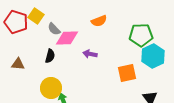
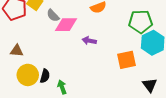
black semicircle: (50, 56) -> (45, 76), moved
yellow circle: (51, 88) -> (28, 75), moved

